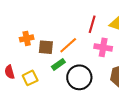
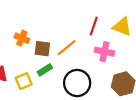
orange cross: (27, 38) -> (22, 38), turned 32
green rectangle: (58, 64) -> (45, 70), moved

